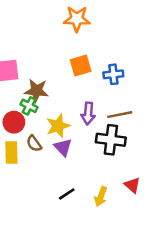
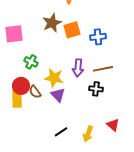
brown star: (37, 91) -> (52, 23), moved, turned -30
red circle: (14, 122) -> (21, 86), moved
yellow star: (58, 126) -> (54, 78), turned 30
black cross: (111, 140) -> (96, 89), size x0.6

